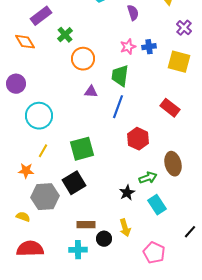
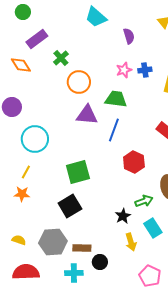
green trapezoid: (120, 76) -> (116, 99), turned 90
purple triangle: (91, 92) -> (87, 115), size x1.6
yellow line: (43, 151) -> (26, 172), moved
gray hexagon: (45, 197) -> (53, 242), moved
yellow arrow: (125, 228) -> (131, 242), moved

